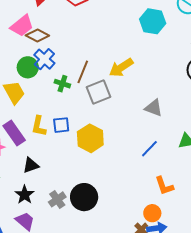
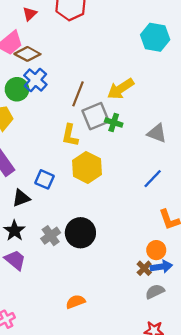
green cross: (62, 84) -> (114, 122), moved
blue square: (61, 125) -> (44, 179), moved, turned 30
yellow L-shape: (39, 126) -> (70, 135), moved

